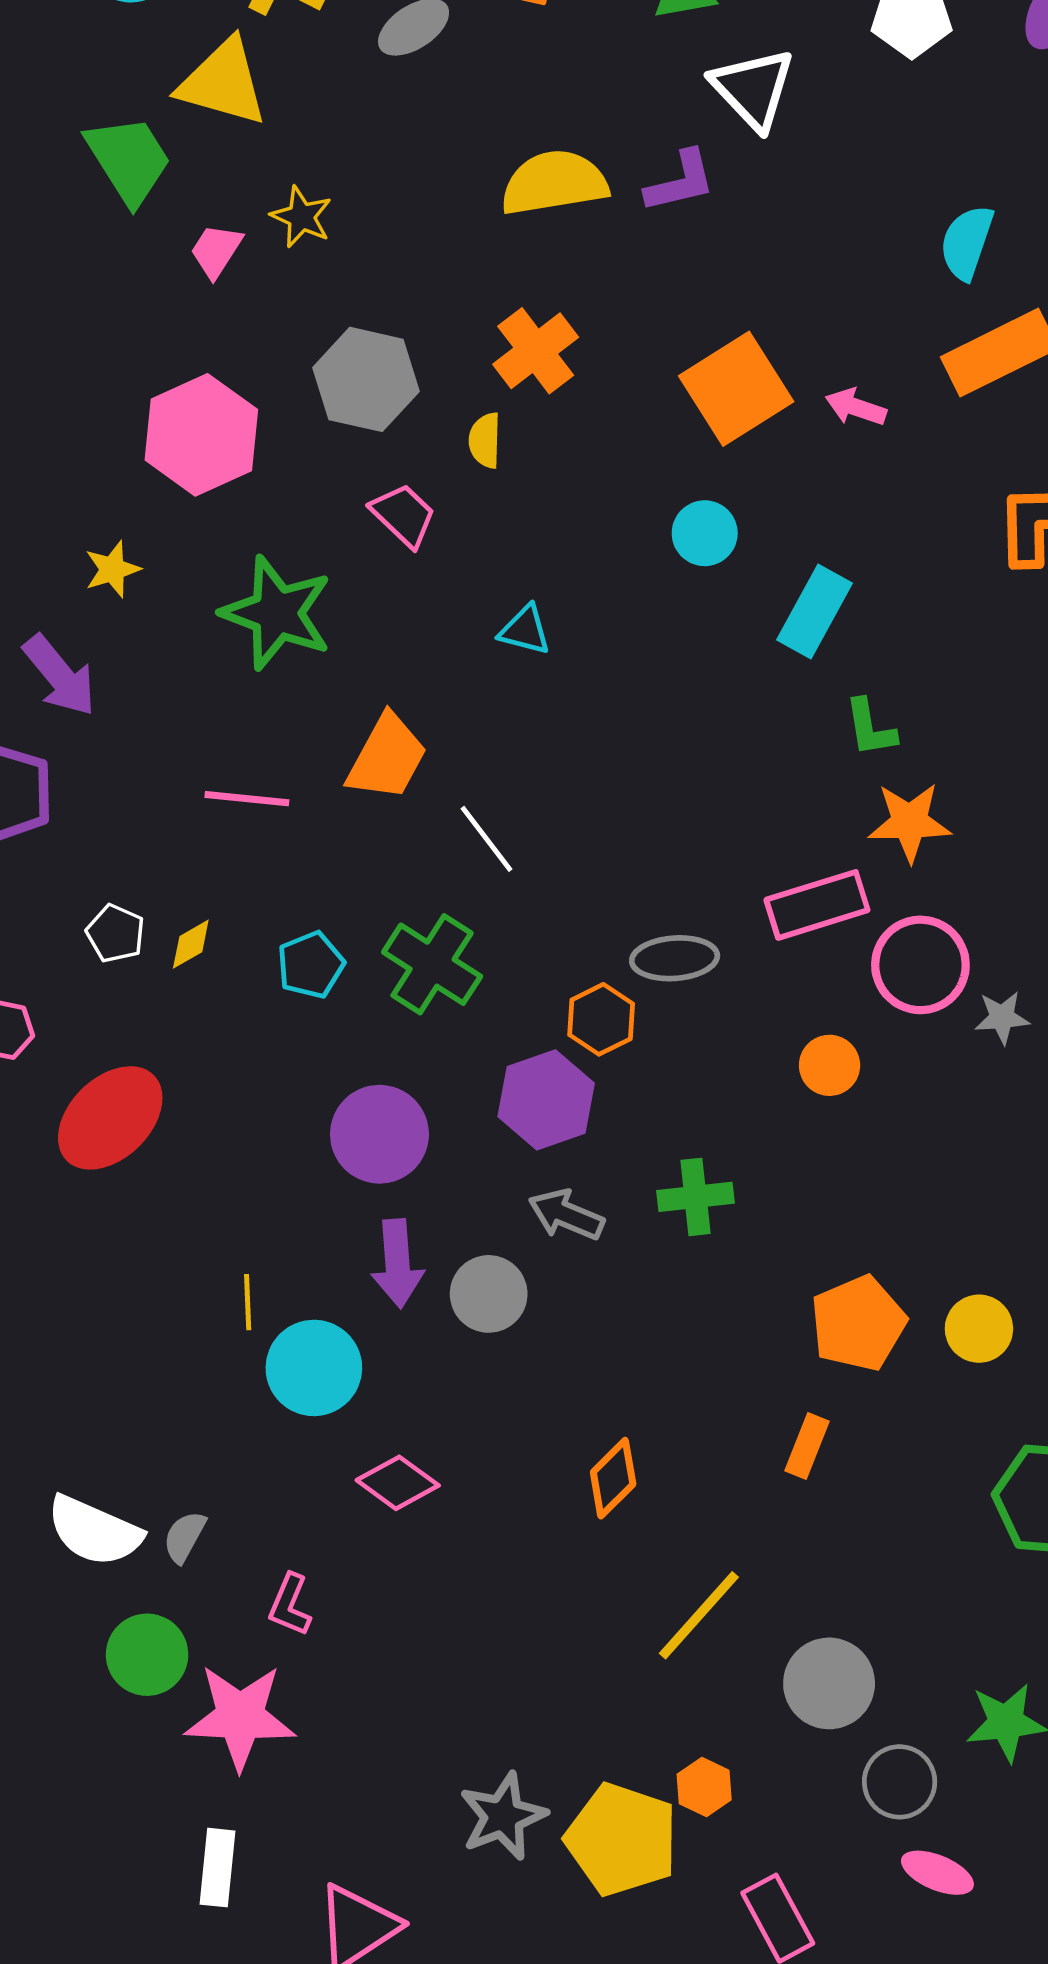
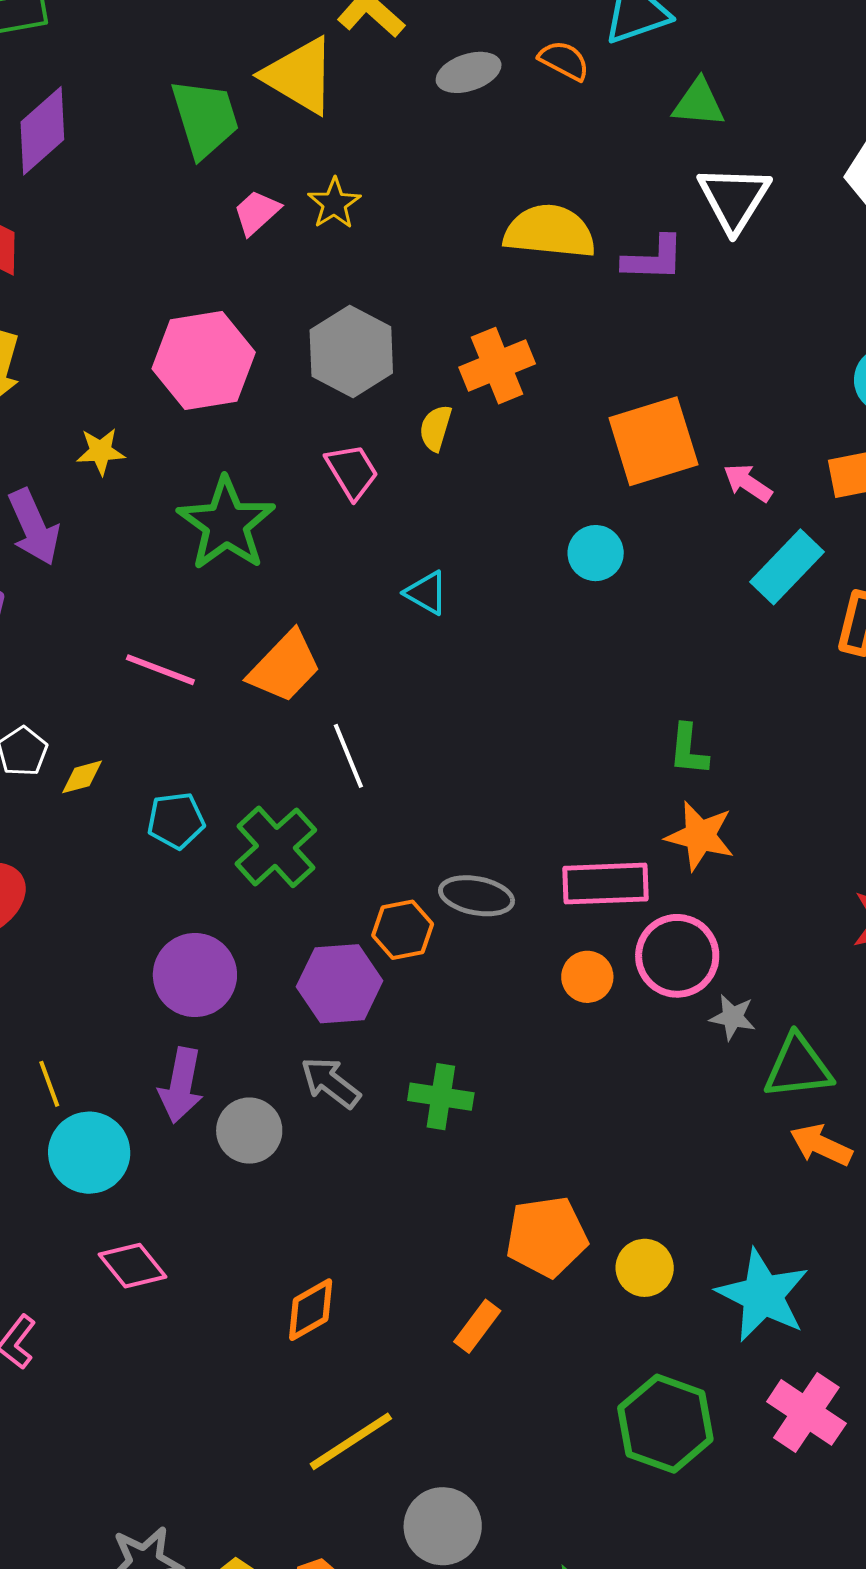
cyan rectangle: (815, 611) -> (787, 567), moved
orange circle: (830, 1065) -> (587, 977), moved
yellow line: (248, 1302) -> (49, 1084), turned -33

